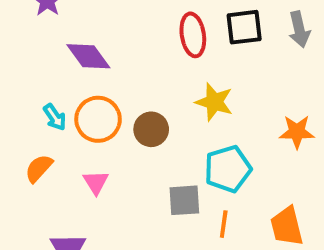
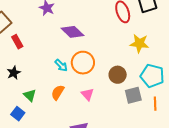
brown circle: (151, 129) -> (118, 75), moved
cyan pentagon: (228, 169) -> (152, 76), turned -30

